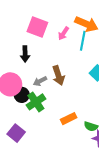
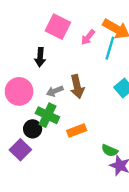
black circle: (22, 95) -> (33, 129), moved
green cross: (36, 102) -> (47, 115), turned -36
orange rectangle: (69, 119) -> (77, 131), moved

